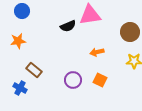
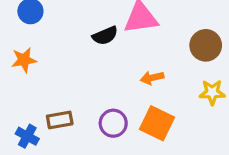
brown rectangle: (34, 70) -> (60, 120), moved, turned -49
orange square: (100, 80) -> (157, 123), size x1.5

